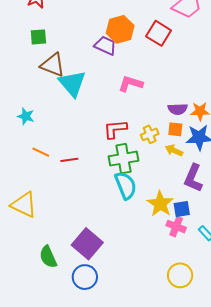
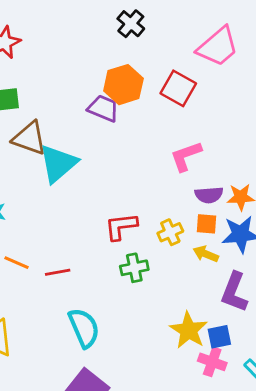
cyan triangle: (72, 83) -> (58, 164), turned 32
pink L-shape: (131, 84) -> (186, 156), moved, turned -35
green cross: (123, 159) -> (134, 268), size x0.7
cyan semicircle: (126, 185) -> (84, 328), moved

